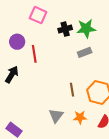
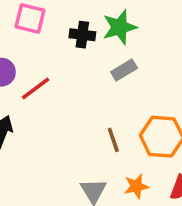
black cross: (65, 29) -> (82, 35), turned 32
red line: (34, 54) -> (36, 88), turned 72

